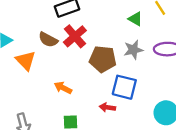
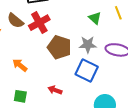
blue square: (124, 87) -> (87, 71), moved

